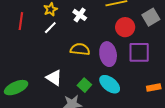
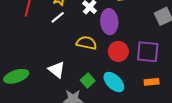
red circle: (125, 27) -> (118, 51), moved
purple ellipse: (108, 54) -> (109, 22), moved
orange rectangle: (154, 88) -> (152, 82), moved

